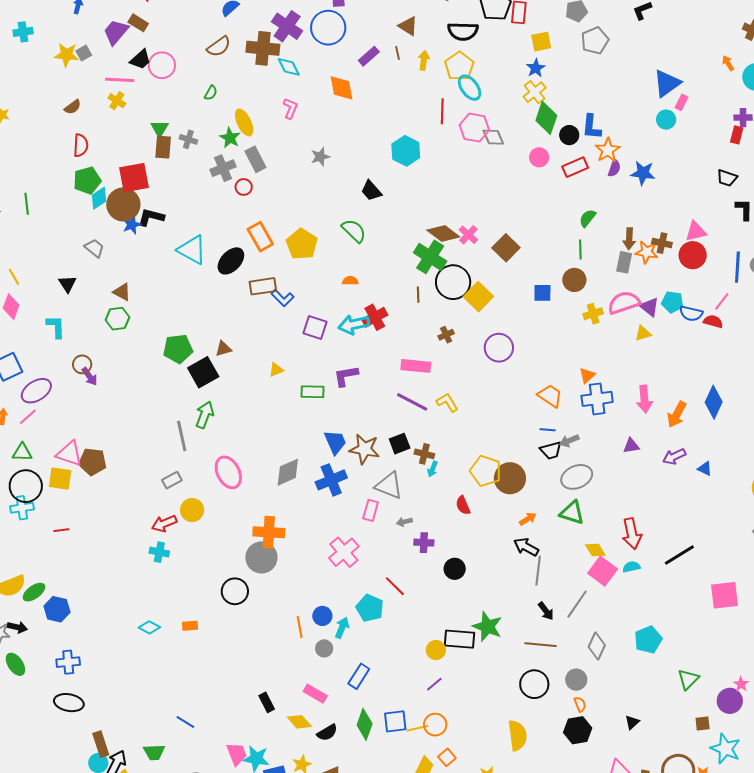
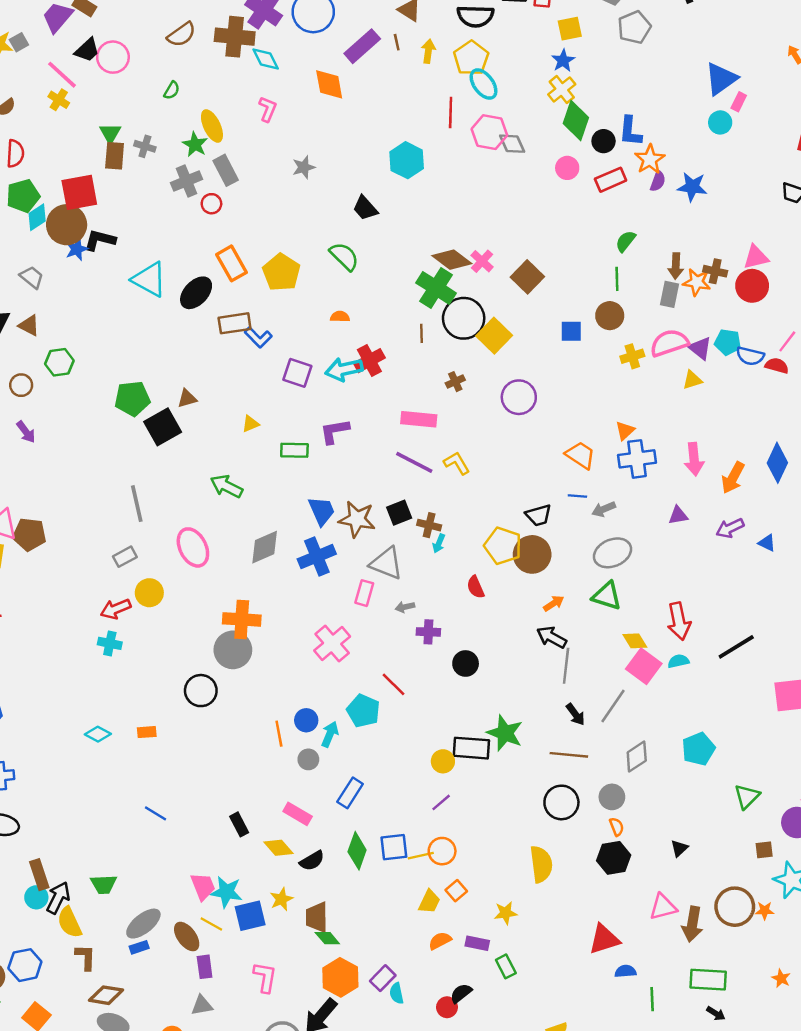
purple rectangle: (369, 56) -> (362, 46), size x1.4
pink line: (120, 80) -> (62, 75), turned 40
brown triangle: (122, 292) -> (29, 325), moved
brown circle: (82, 364) -> (21, 385), moved
green arrow: (205, 415) -> (226, 486), moved, turned -84
black trapezoid: (551, 450) -> (538, 515), moved
gray diamond: (597, 646) -> (637, 756), turned 32
blue line: (185, 722) -> (155, 813), moved

